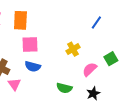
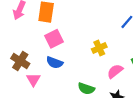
pink square: (30, 44) -> (54, 39), turned -30

